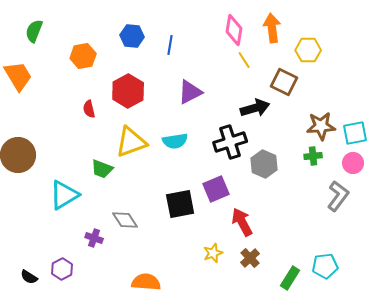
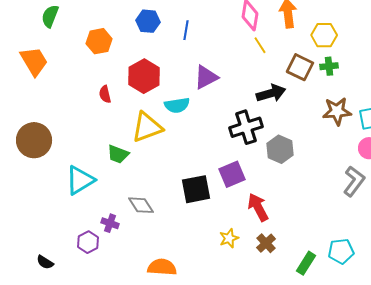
cyan semicircle: (175, 141) -> (177, 105), moved
green cross: (313, 156) -> (329, 66), moved
purple hexagon: (62, 269) -> (88, 242), moved

